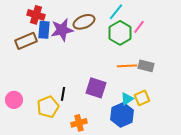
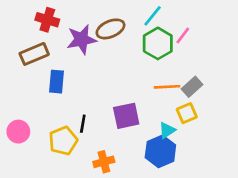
blue rectangle: (44, 30) -> (57, 82), moved
gray rectangle: (146, 66) -> (192, 87), turned -56
purple square: (96, 88) -> (126, 116), turned -30
yellow square: (142, 98) -> (187, 113), moved

